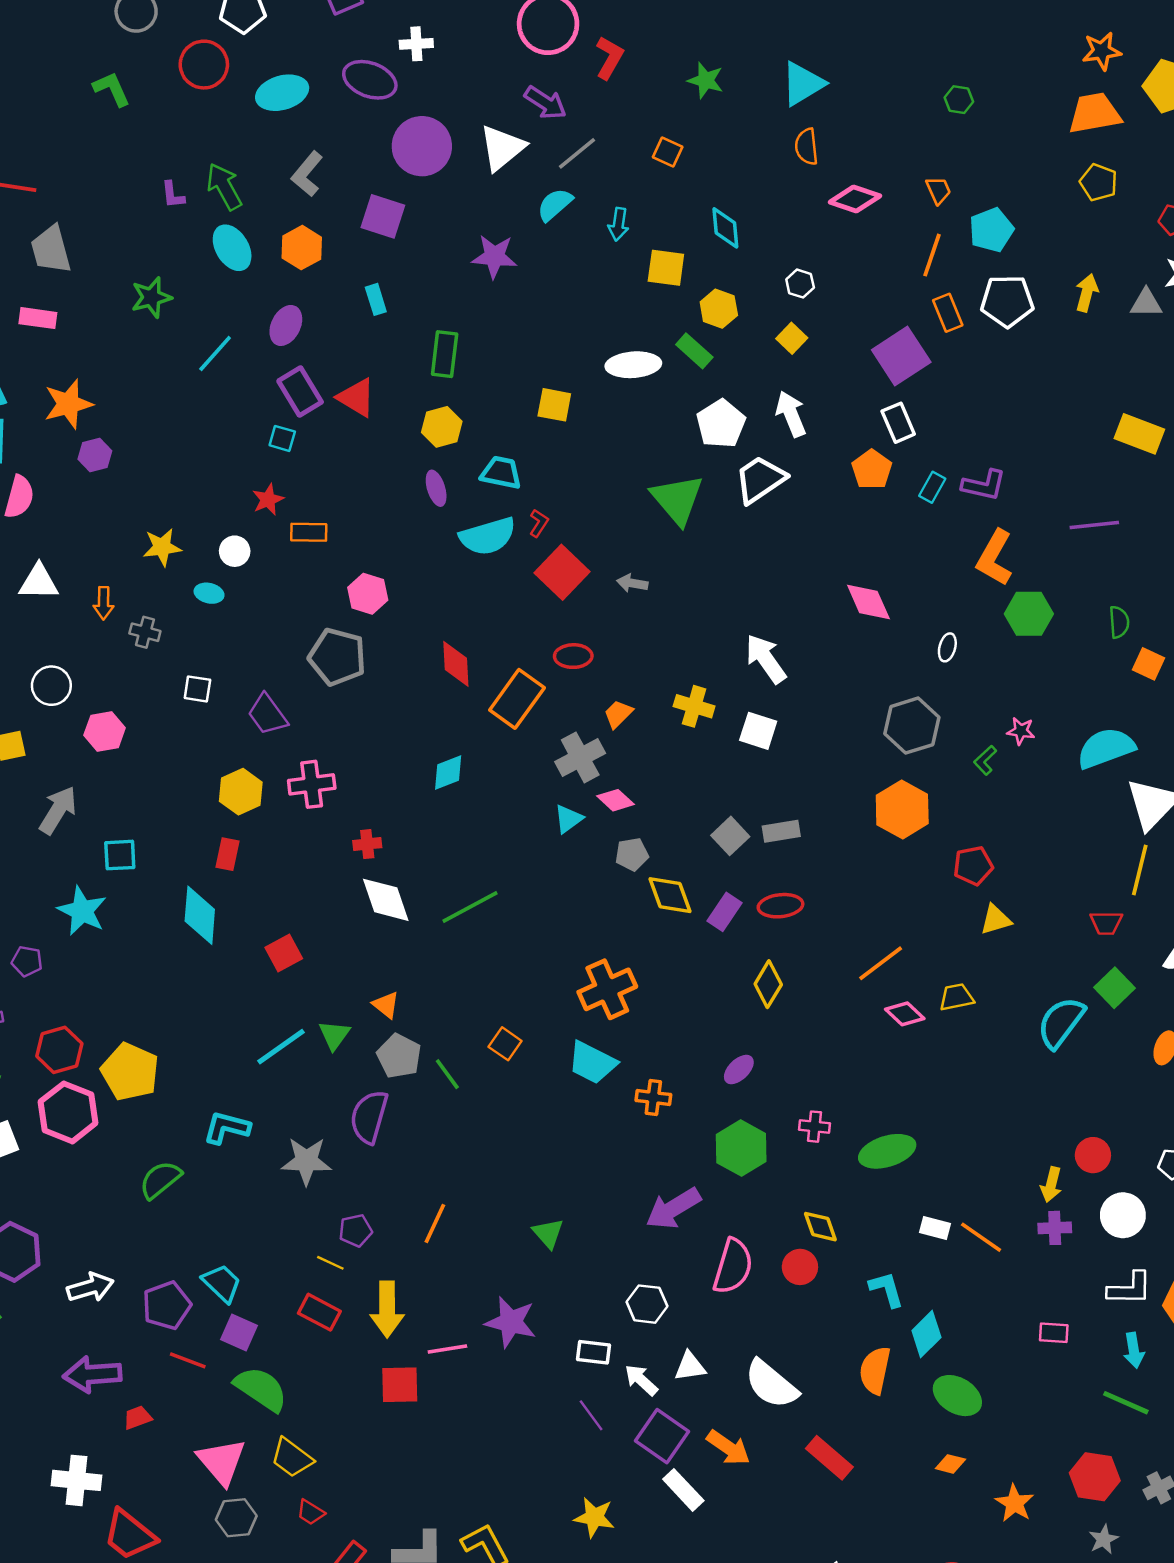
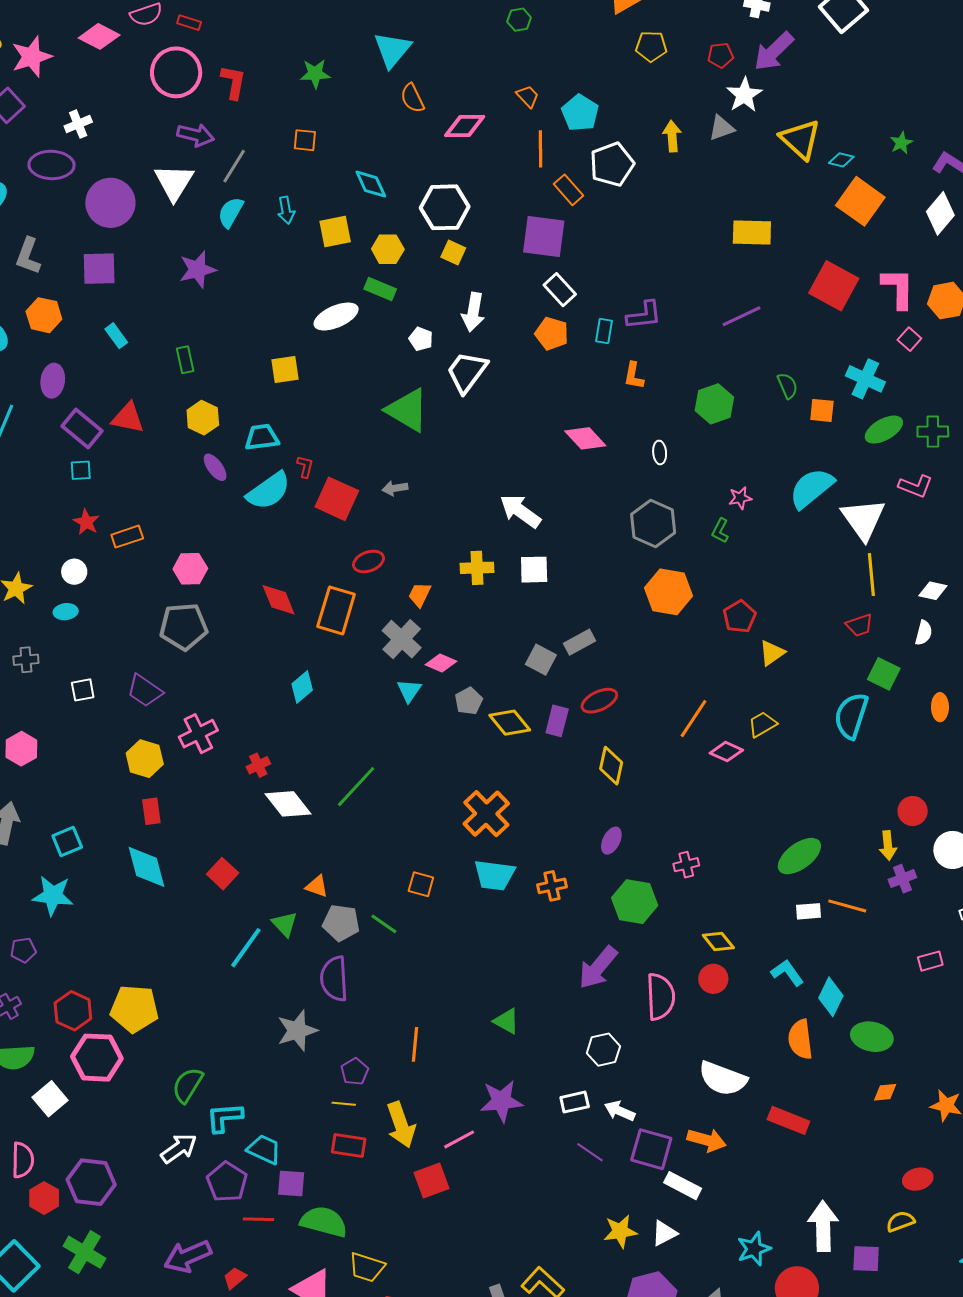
white hexagon: (800, 284) -> (445, 207), size x2.0
green rectangle: (445, 354) -> (185, 360), size x0.7
purple square: (901, 356) -> (544, 237), turned -30
white arrow: (791, 414) -> (473, 312), turned -129
white pentagon: (721, 424) -> (421, 339), size x0.6
orange L-shape: (995, 558) -> (634, 376), moved, size x0.6
cyan L-shape: (227, 1128) -> (224, 1118), moved
green ellipse: (887, 1151) -> (799, 856), moved
white arrow: (90, 1287) -> (179, 1148), moved
white triangle: (690, 1366) -> (664, 1233), moved

